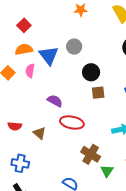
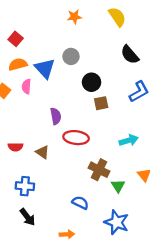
purple semicircle: (55, 101) -> (56, 116), turned 56

